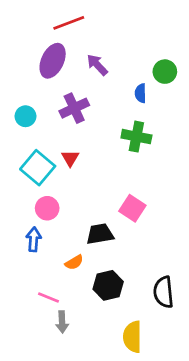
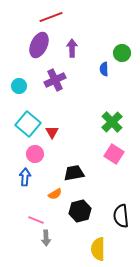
purple arrow: (97, 65) -> (72, 48), turned 42
green cross: (136, 137) -> (112, 122), moved, turned 35
red triangle: (70, 158) -> (52, 132), moved
pink square: (132, 208) -> (114, 154), moved

